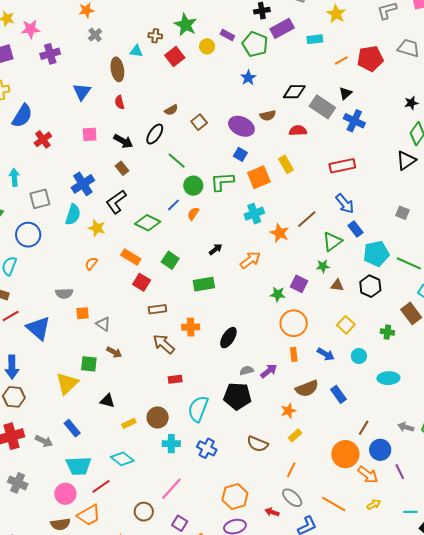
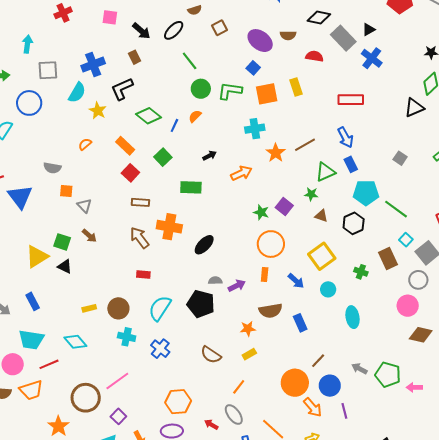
blue line: (174, 205) -> (174, 125), moved, turned -32
yellow square: (346, 325) -> (322, 256), size x1.5
orange cross: (191, 327) -> (169, 227), size x1.4
cyan ellipse: (388, 378) -> (353, 317), turned 70
black triangle: (107, 401) -> (65, 267), moved
brown circle: (144, 512) -> (86, 398), size x1.5

